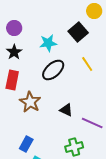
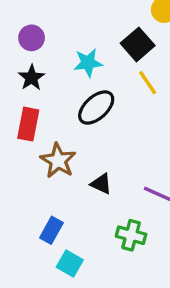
yellow line: (87, 64) -> (148, 83), moved
black triangle: (66, 110) -> (101, 184), moved
green cross: (74, 147) -> (131, 235), turned 30

